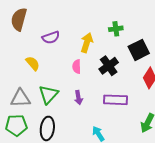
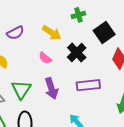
yellow arrow: (87, 43) -> (52, 33), turned 114
pink semicircle: (77, 67) -> (45, 58), turned -40
purple arrow: (78, 98) -> (51, 88), size x1.5

